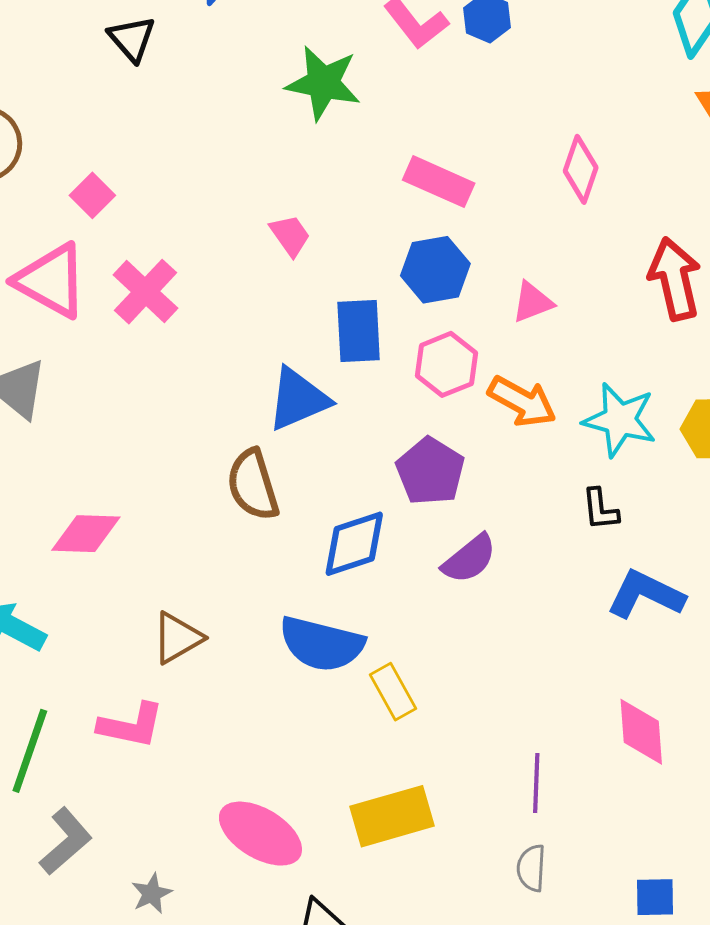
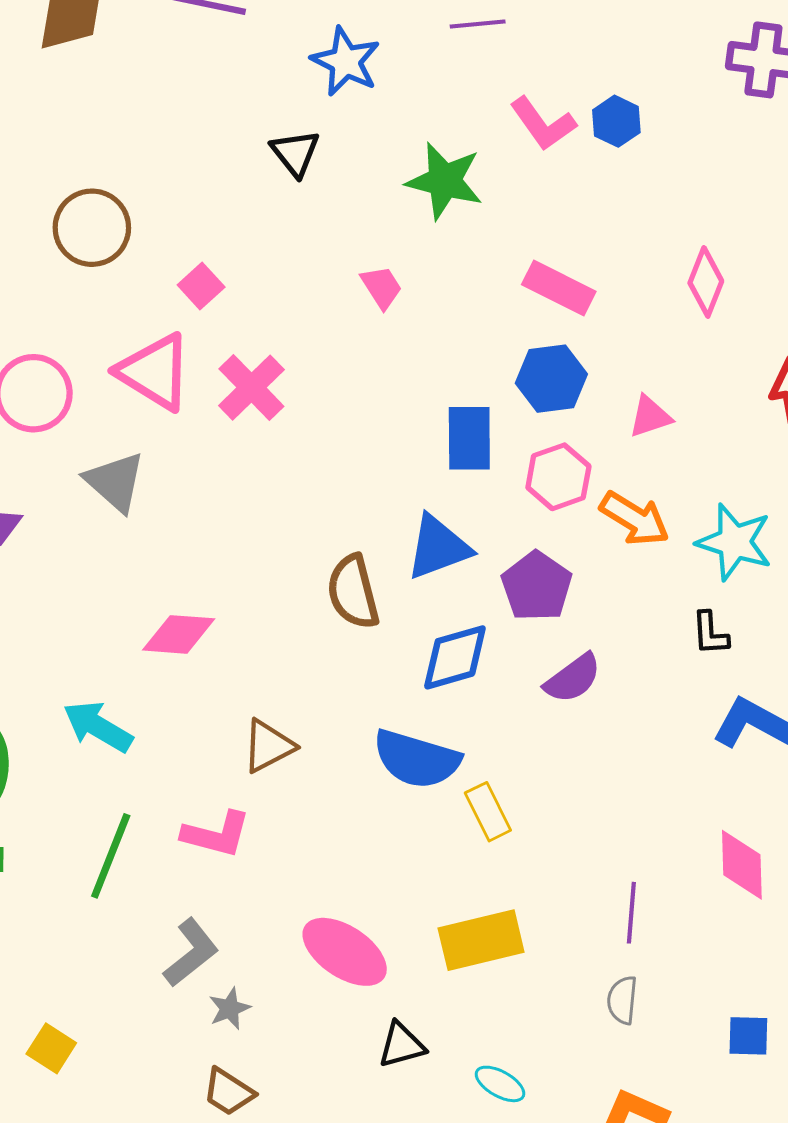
black triangle: (132, 39) -> (295, 153), moved
pink trapezoid: (290, 235) -> (381, 287), moved
blue triangle: (298, 399) -> (438, 547), moved
gray L-shape: (66, 841) -> (191, 953), moved

